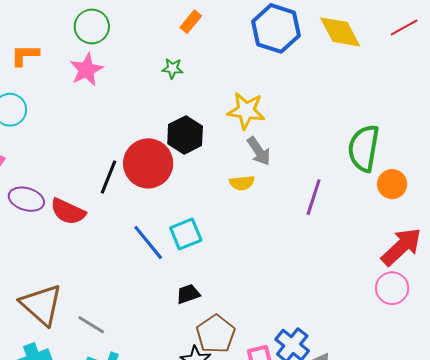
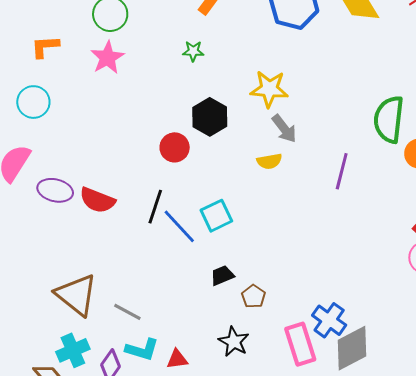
red circle: (148, 163) -> (175, 147), size x0.6
black line: (109, 177) -> (155, 207), moved
brown pentagon: (216, 334) -> (253, 296), moved, size x0.6

